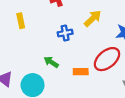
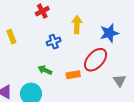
yellow arrow: (93, 18) -> (77, 25), turned -36

